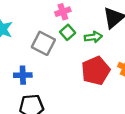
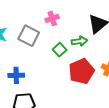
green square: (68, 32) -> (60, 50), moved
gray square: (43, 43) -> (29, 36), moved

